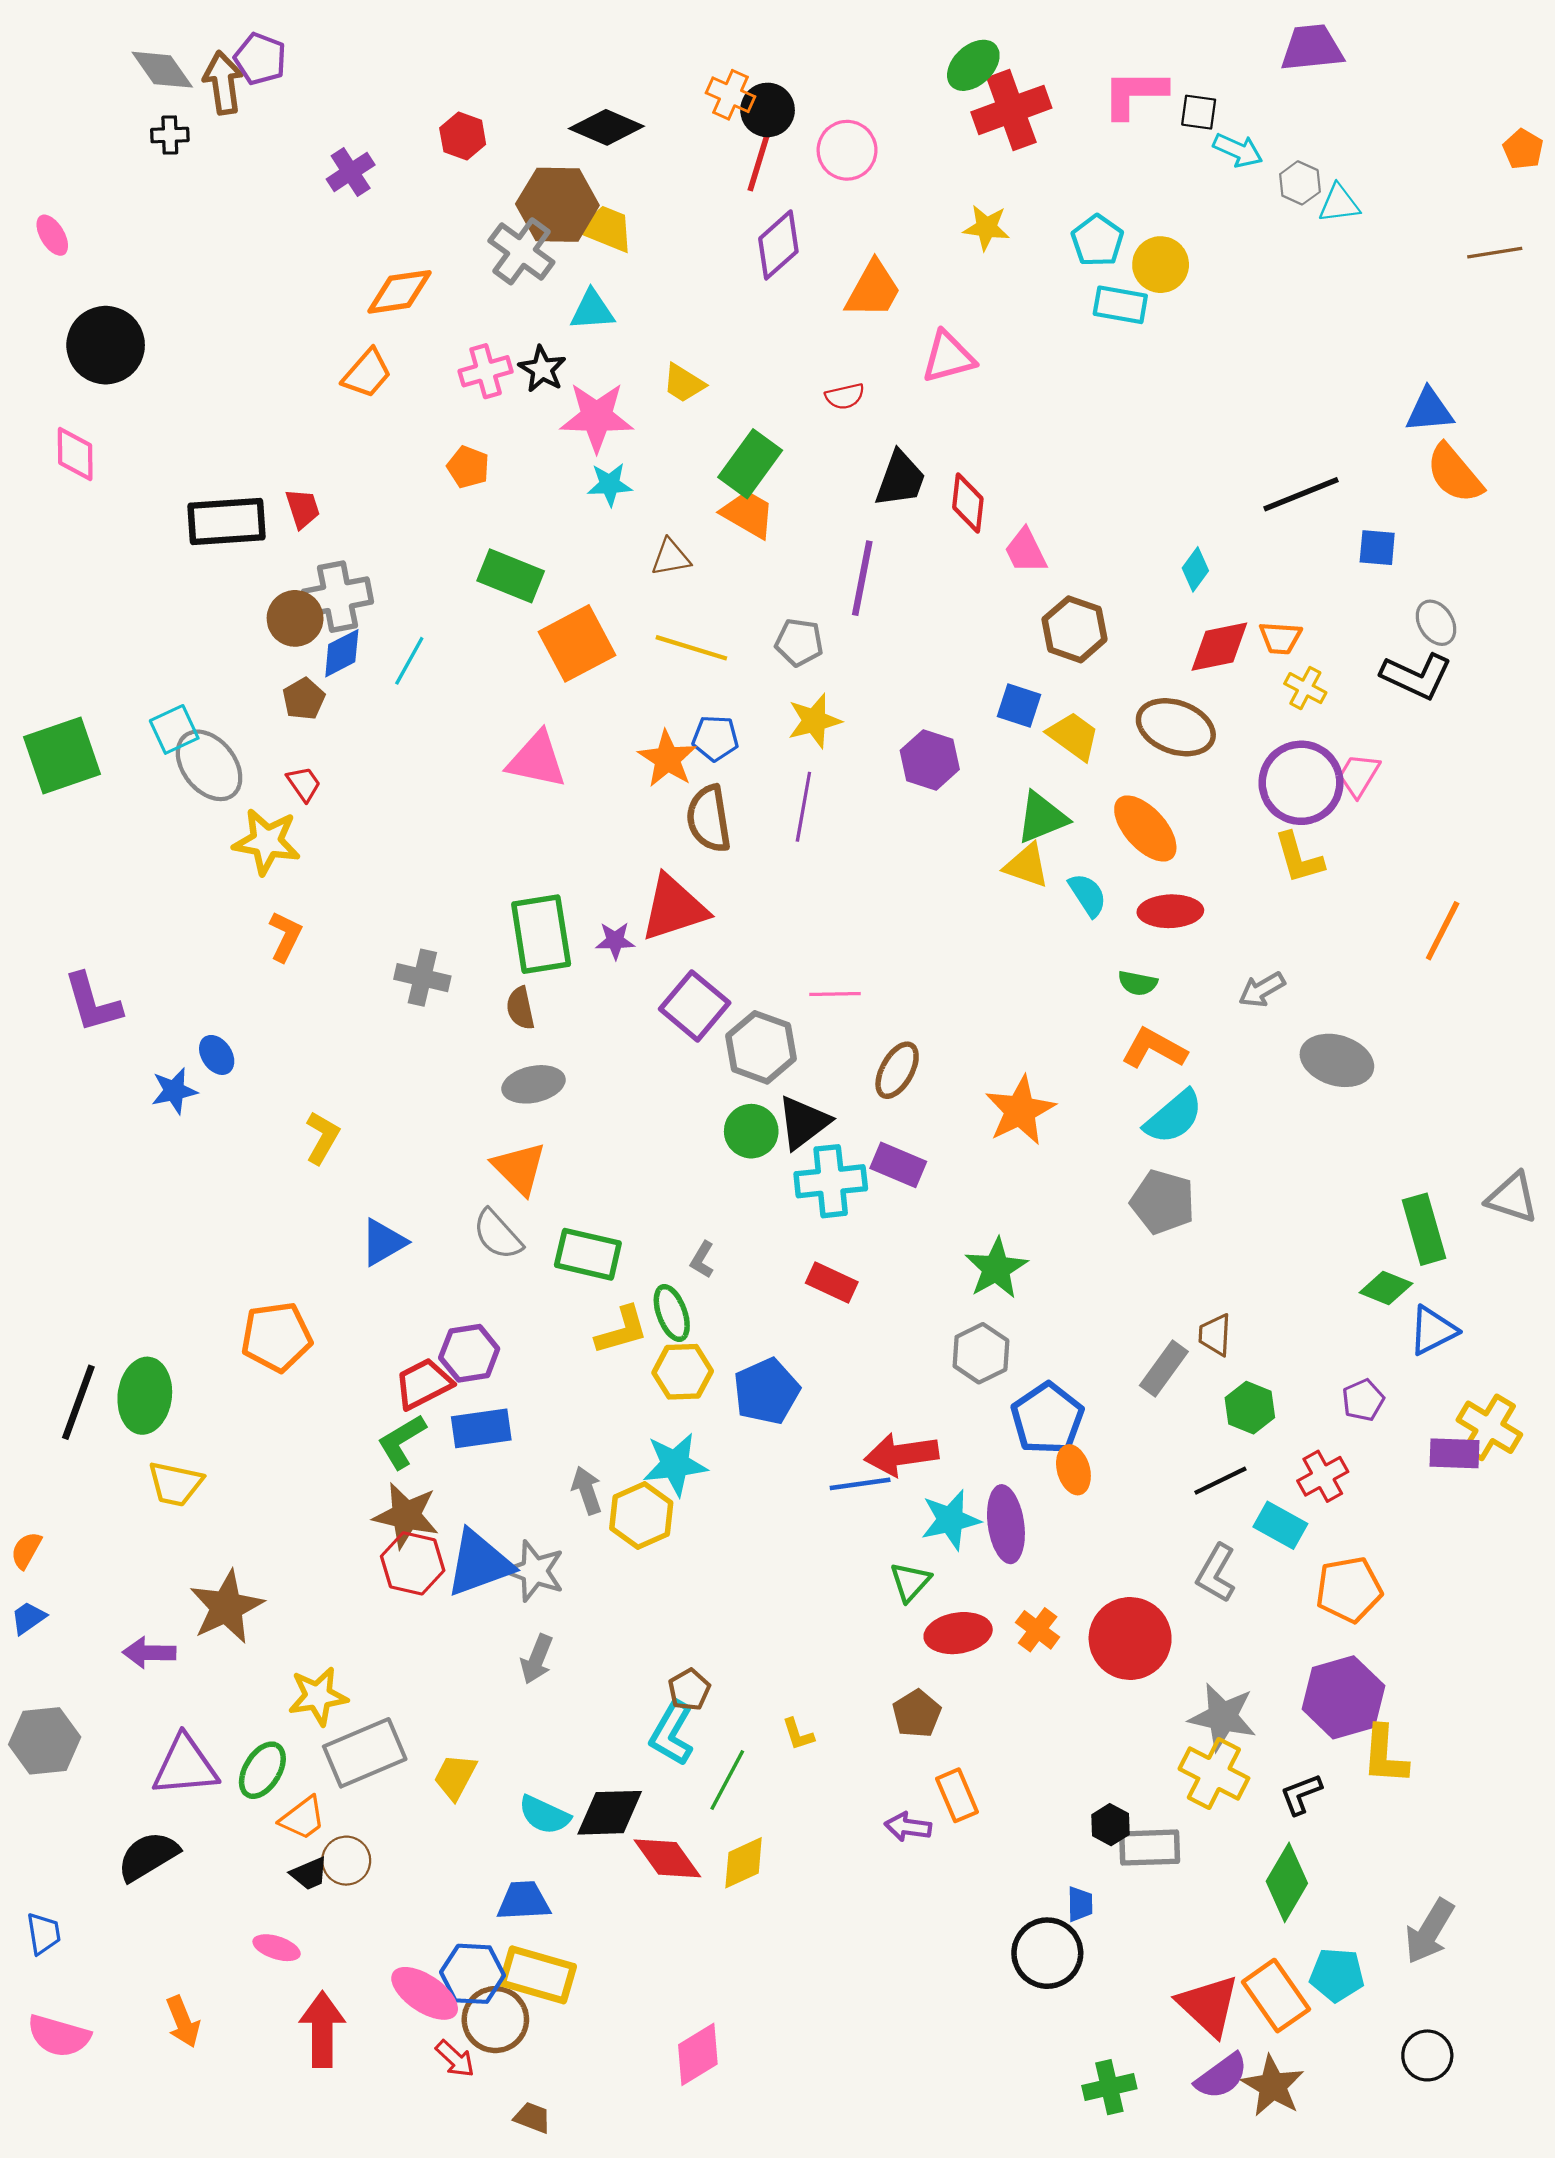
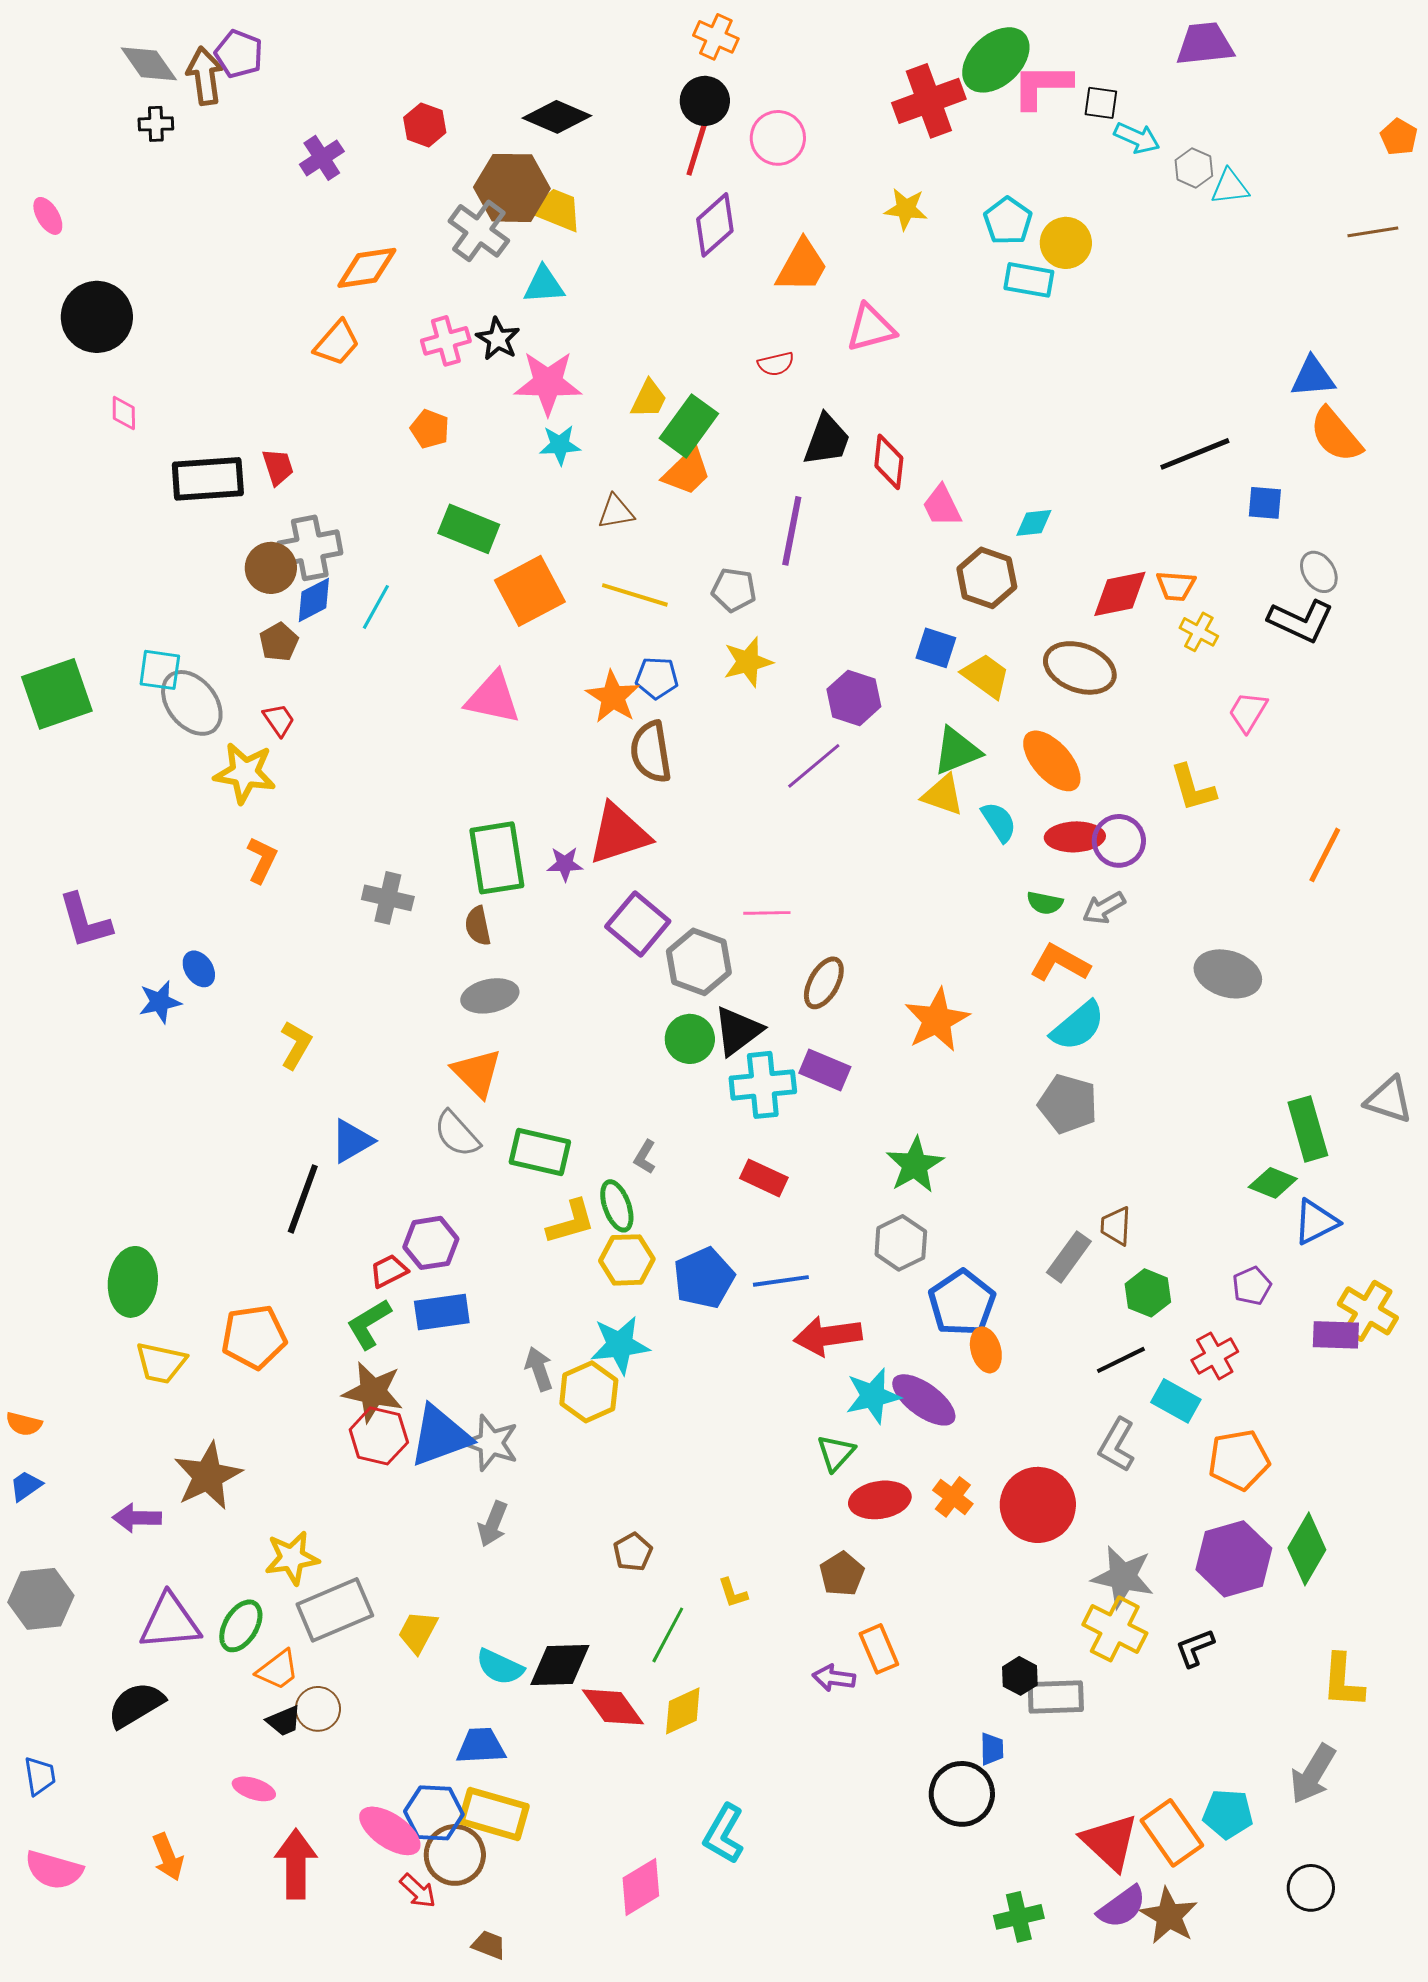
green ellipse: (973, 65) -> (996, 60), moved, size x1.4
orange cross: (731, 95) -> (716, 37), moved
yellow trapezoid: (684, 383) -> (649, 399), moved, turned -96
pink diamond: (75, 454) -> (124, 413), moved, size x0.7
orange trapezoid: (748, 514) -> (687, 472), turned 106
cyan diamond: (1195, 569) -> (1034, 523), moved, turned 48
cyan square: (174, 729) -> (160, 670), turned 33
purple circle: (1301, 783) -> (1119, 841), moved, size x0.7
purple line: (803, 807) -> (814, 766), moved, turned 40
gray arrow: (1262, 990) -> (1104, 908), moved
orange pentagon: (277, 1337) -> (254, 1337), moved
red trapezoid: (424, 1384) -> (389, 1271), size x0.7
black line: (78, 1402) -> (303, 1199), moved
blue line: (860, 1484) -> (781, 1281), moved
purple ellipse: (1006, 1524) -> (924, 1400), turned -46
orange semicircle: (26, 1550) -> (24, 1424), turned -105
cyan L-shape: (672, 1733) -> (724, 1834), moved
yellow L-shape: (1385, 1755) -> (1343, 1681), moved
green diamond: (1287, 1882) -> (1307, 1549), moved

